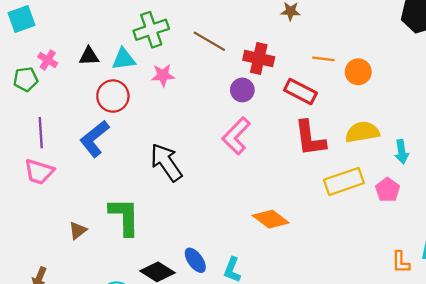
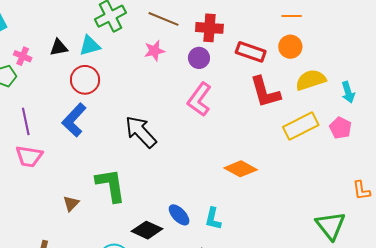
orange line: (323, 59) -> (292, 16), moved
orange circle: (358, 72) -> (290, 47), moved
pink star: (163, 75) -> (154, 51), moved

